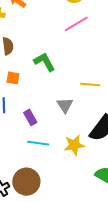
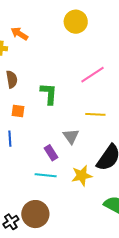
pink line: (76, 24) -> (93, 75), moved
green L-shape: (44, 62) -> (49, 94), turned 35
purple rectangle: (30, 117) -> (51, 153), moved

